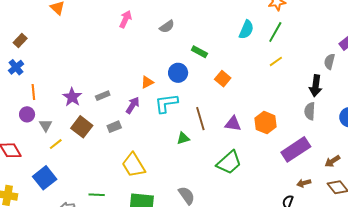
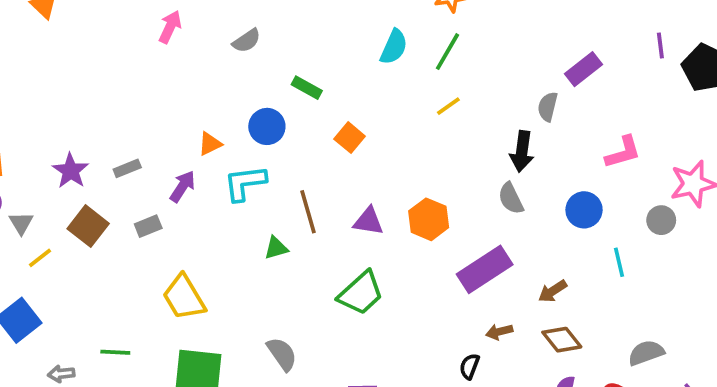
gray semicircle: (310, 111) -> (511, 198), turned -30

